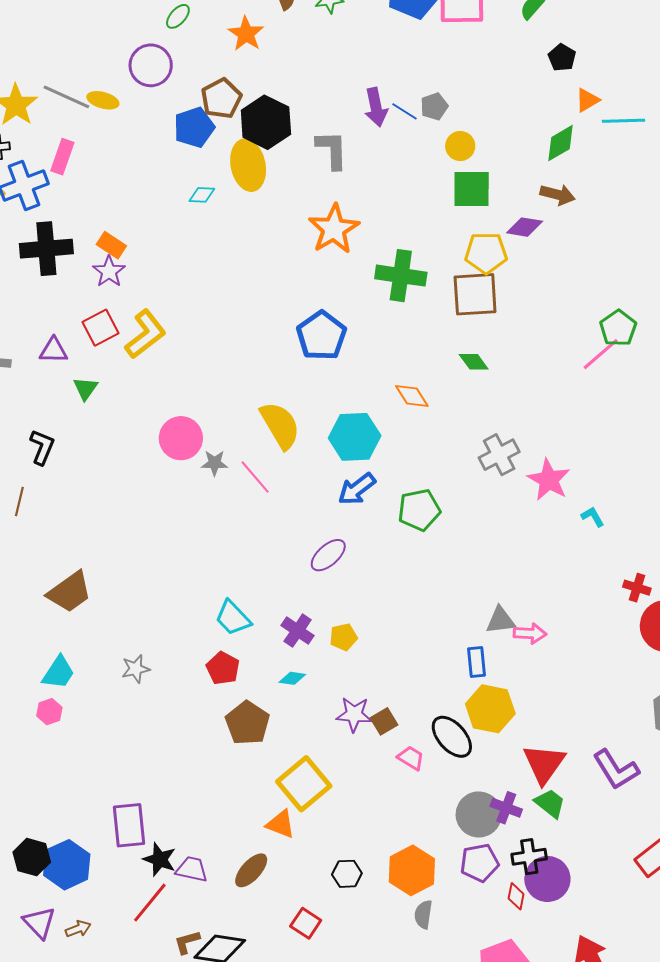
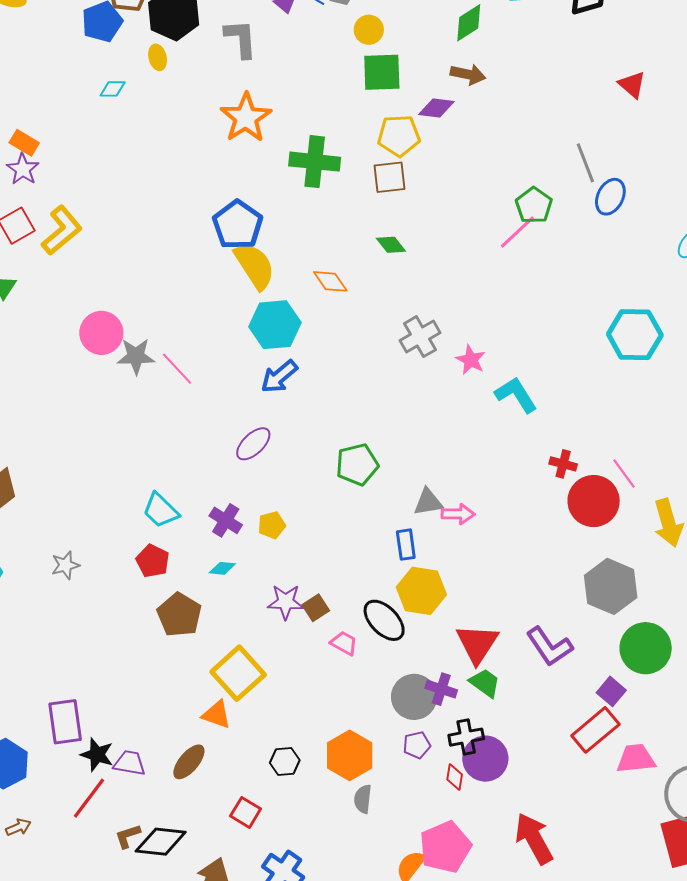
yellow ellipse: (248, 165) -> (158, 57), size x0.5
brown square: (475, 294) -> (390, 177), size x0.7
yellow semicircle: (280, 425) -> (255, 266), moved
gray star: (214, 463) -> (136, 356), size x1.4
pink star: (549, 480) -> (471, 360), size x0.7
green pentagon: (419, 510) -> (357, 465), moved
cyan L-shape: (593, 517) -> (516, 395), size x1.8
purple pentagon: (480, 863) -> (417, 745), size x0.7

